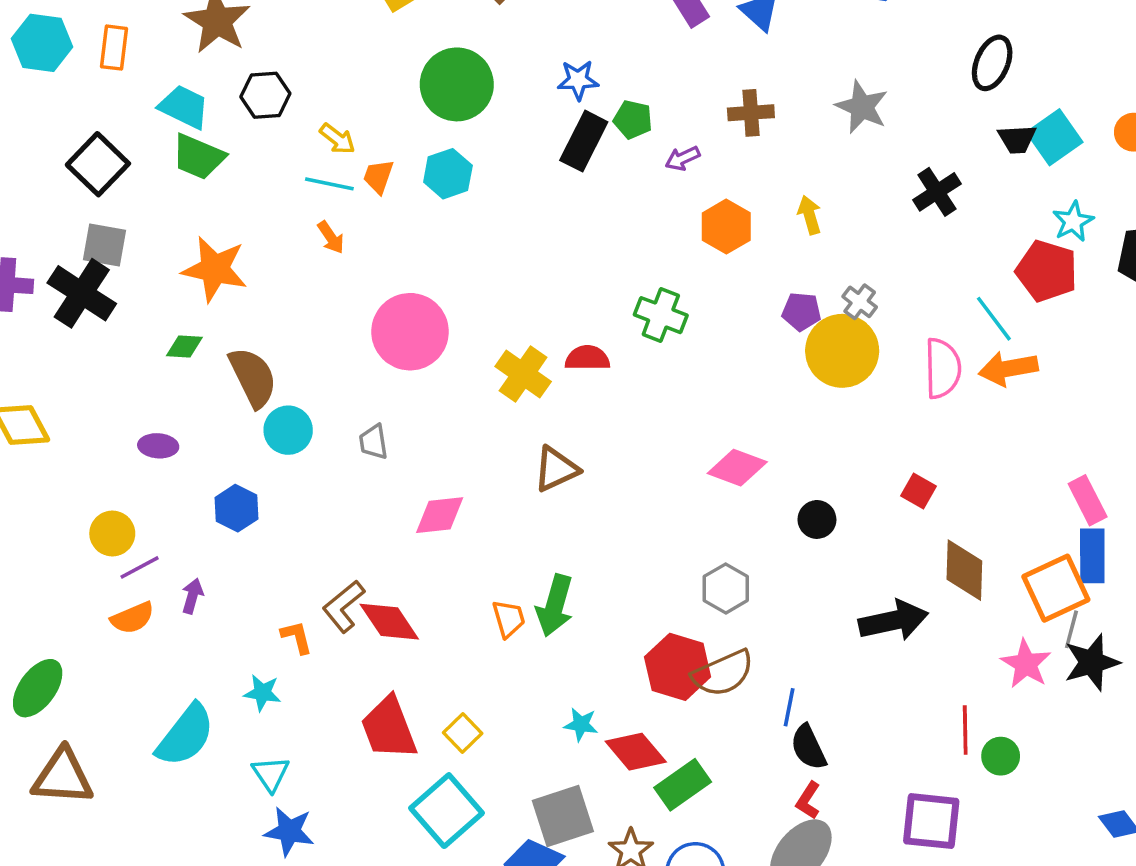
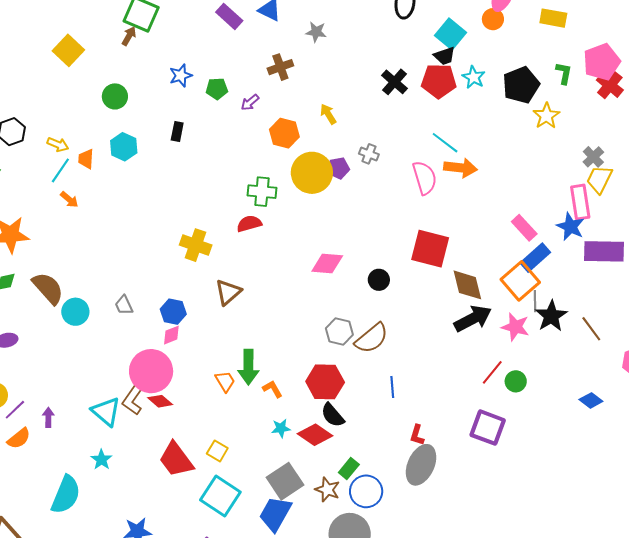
green circle: (457, 84) -> (115, 96), size x0.6
gray star: (862, 107) -> (316, 32), moved, size x0.7
black trapezoid: (1017, 139) -> (444, 56), moved
black rectangle: (584, 141) -> (177, 131), moved, size x0.6
cyan line: (329, 184) -> (60, 170), turned -52
red pentagon: (1047, 271) -> (439, 81), moved
pink circle: (410, 332) -> (151, 371), moved
yellow circle: (842, 351) -> (312, 173), moved
red semicircle: (587, 358) -> (249, 224), moved
orange arrow: (1008, 369) -> (461, 168), turned -148
red square: (919, 491) -> (430, 249), size x2.0
blue hexagon: (236, 508) -> (173, 312), moved
pink diamond: (440, 515) -> (171, 335), size x0.7
blue rectangle: (1092, 556) -> (535, 258), turned 64
black arrow: (893, 621) -> (473, 319), moved
red diamond: (389, 622) -> (160, 401), size x0.7
orange L-shape: (297, 637) -> (273, 389), moved
brown semicircle: (723, 673) -> (372, 338), moved
cyan star: (262, 693) -> (101, 460), turned -30
red line: (965, 730) -> (492, 372), turned 56
black semicircle: (808, 747) -> (333, 415), moved
cyan triangle: (271, 774) -> (106, 412), moved, size x1.4
green rectangle: (683, 785) -> (349, 468), moved, size x0.7
purple square: (931, 821) -> (488, 428), turned 30

